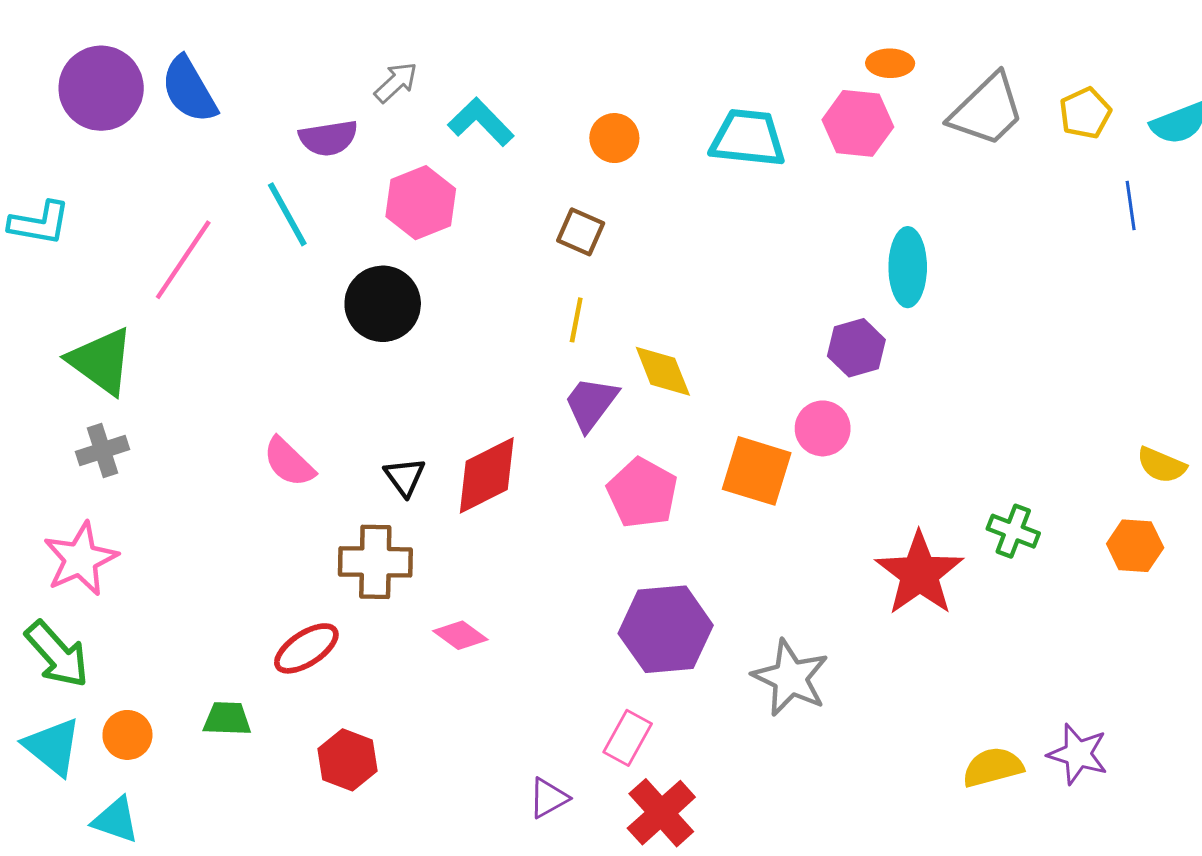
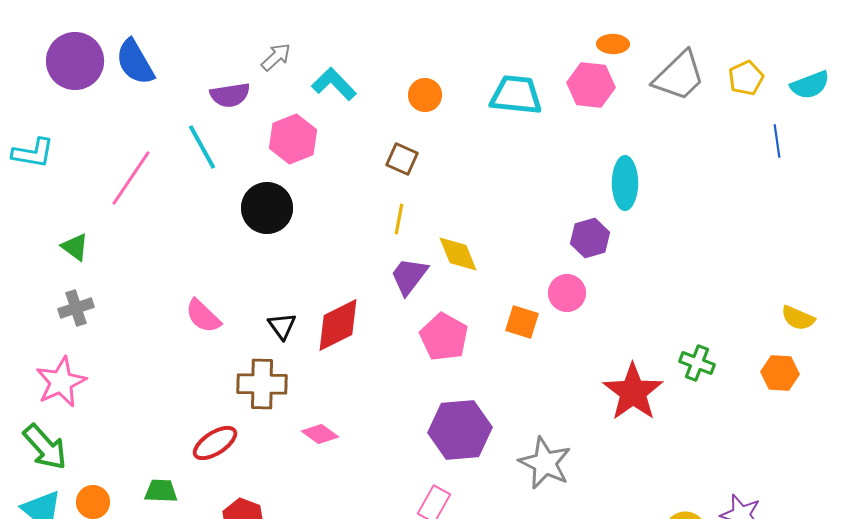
green triangle: (101, 361) -> (75, 247), size x0.6
orange square: (757, 471) -> (522, 322), size x0.7

